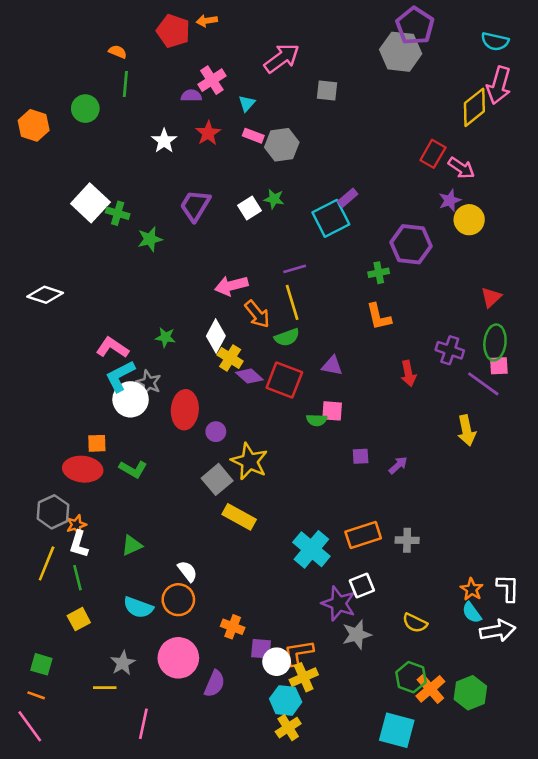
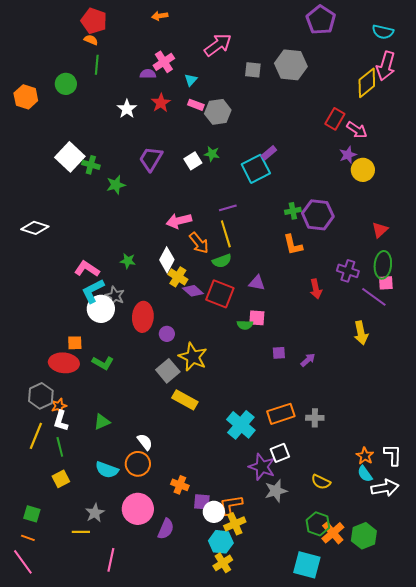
red pentagon: (173, 31) -> (94, 21), moved
gray hexagon: (401, 52) -> (291, 65), moved
purple hexagon: (411, 244) -> (318, 215), moved

